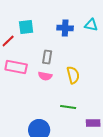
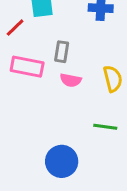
gray rectangle: (47, 57) -> (62, 52), moved

